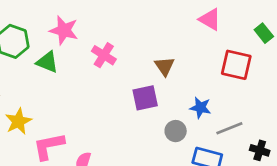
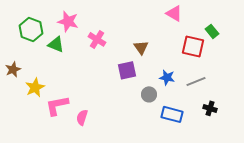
green rectangle: (264, 33) -> (212, 31), moved
gray line: (229, 128) -> (196, 81), moved

